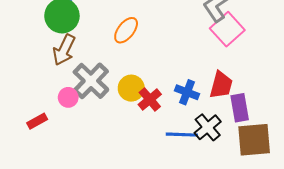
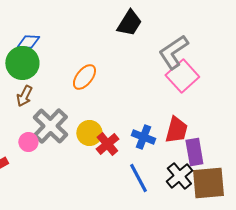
brown arrow: (64, 50) -> (24, 96), size x0.7
black cross: (208, 127) -> (179, 176), moved
blue line: (182, 135) -> (138, 178), turned 60

